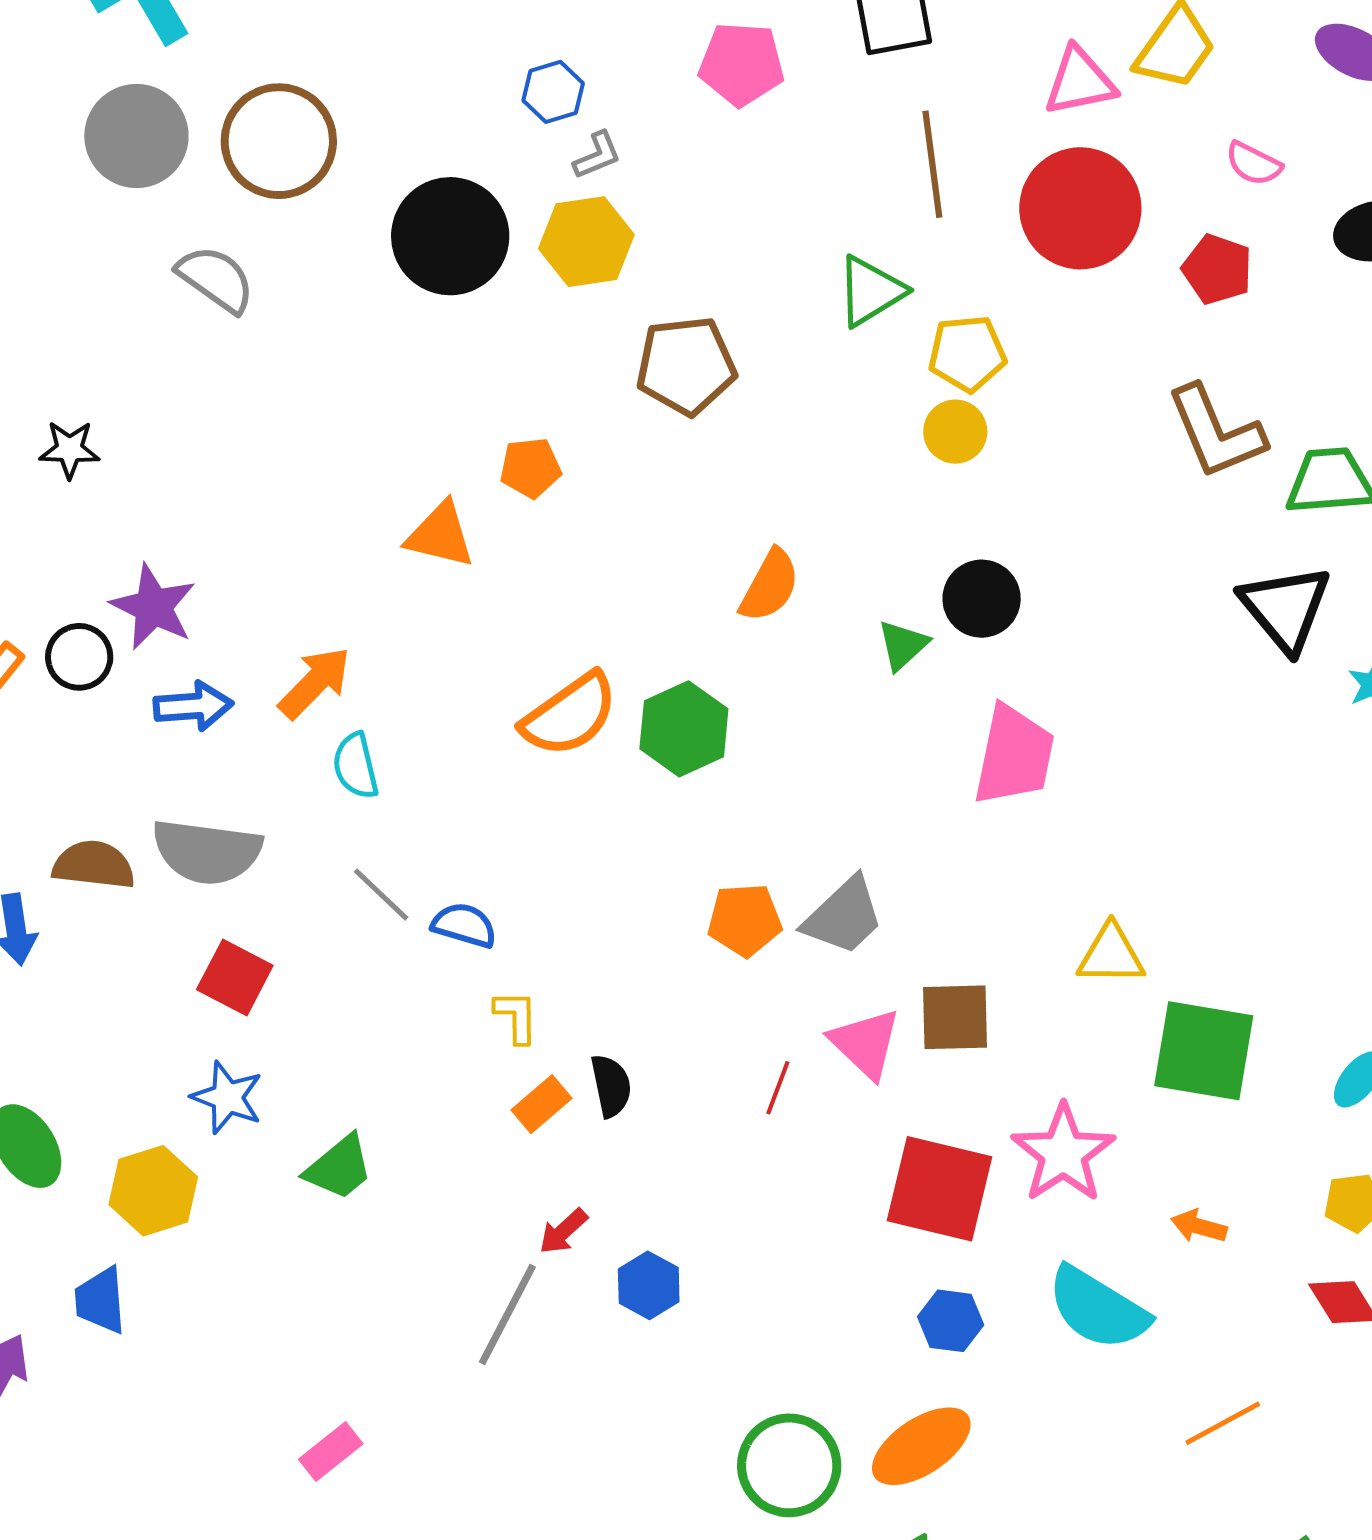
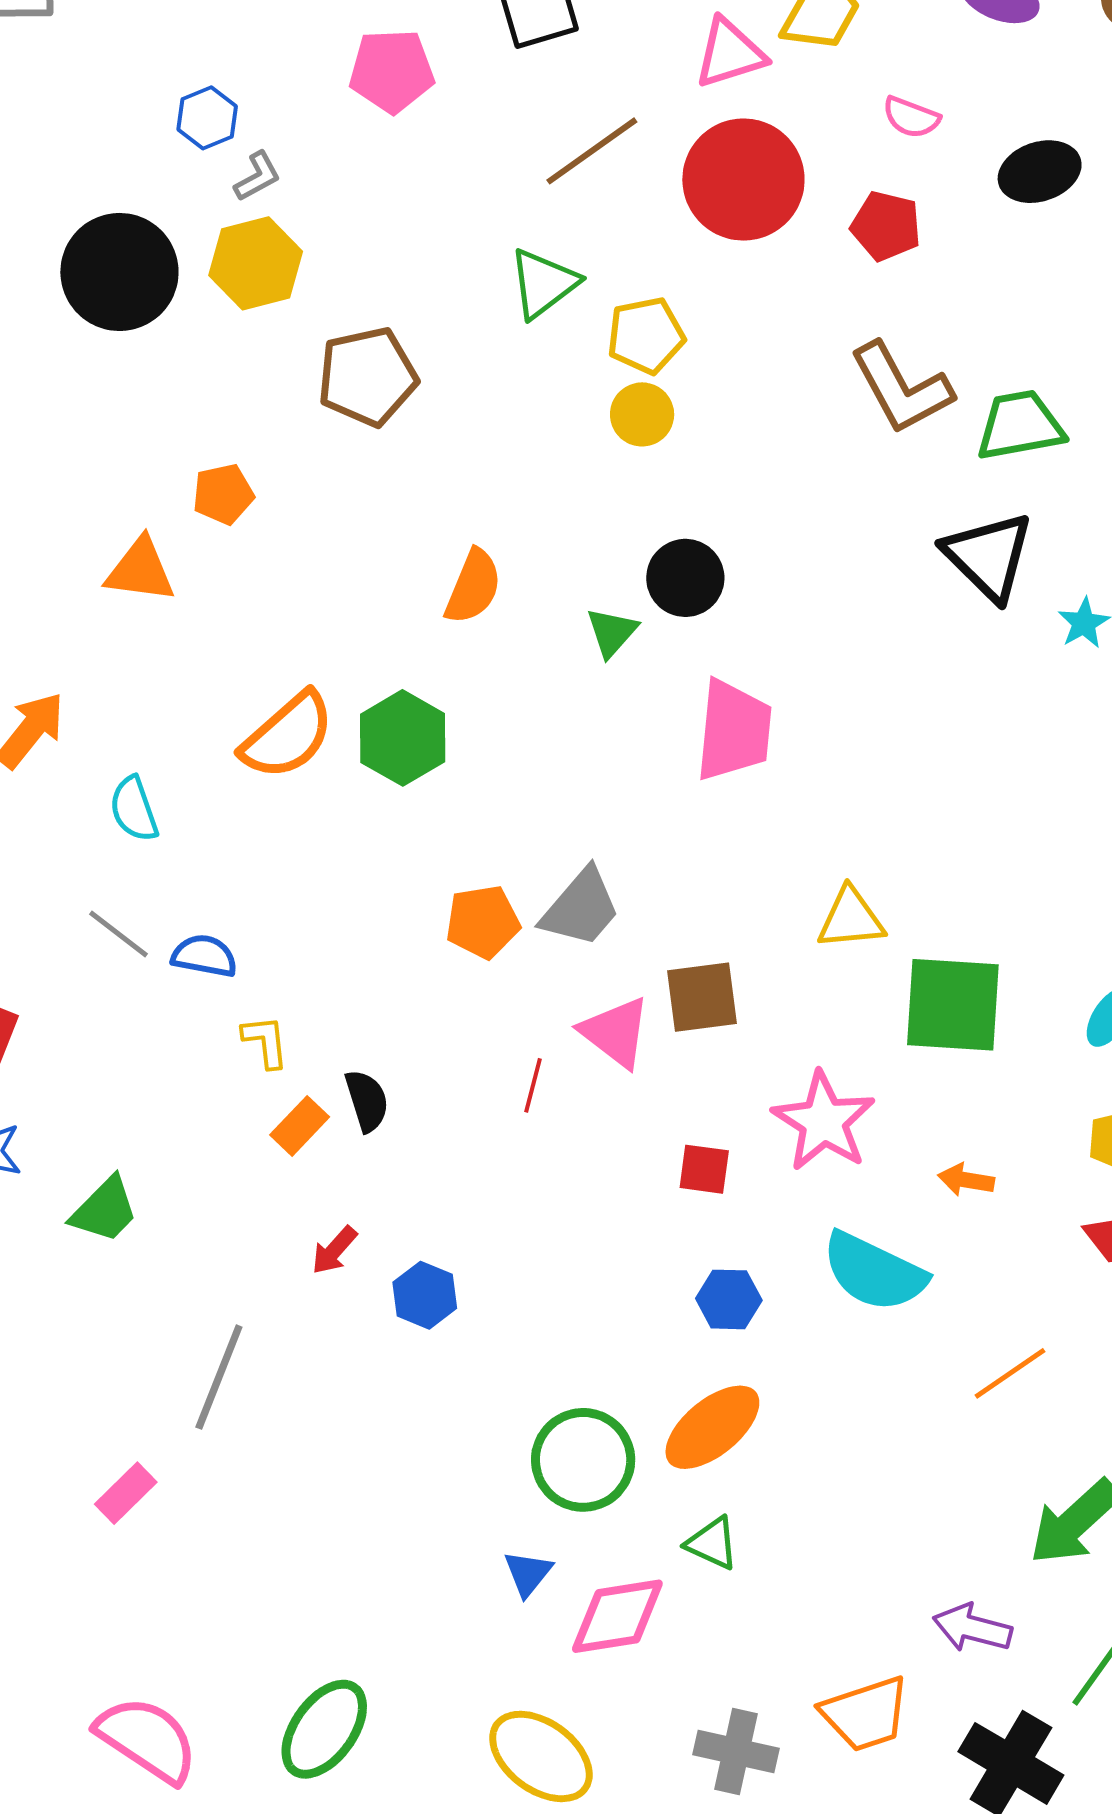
brown line: (932, 164) -> (592, 151), turned 68
cyan semicircle: (356, 766) -> (134, 809), moved
red square: (939, 1189) -> (704, 1169), size x0.5
gray line: (507, 1315) -> (219, 1377), moved

